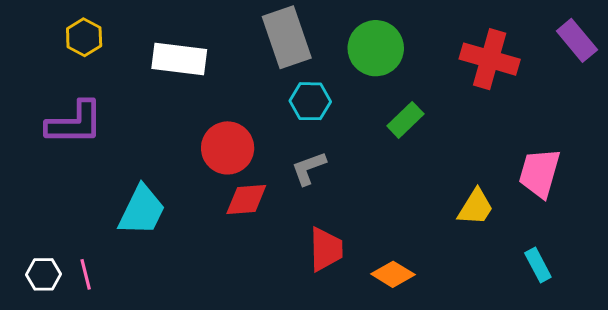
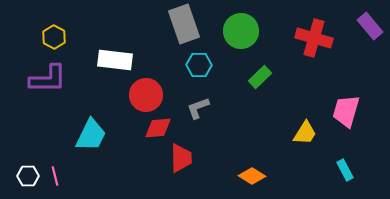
yellow hexagon: (84, 37) -> (54, 37), moved
white rectangle: (179, 59) -> (115, 60), moved
red trapezoid: (326, 249) -> (181, 158), moved

